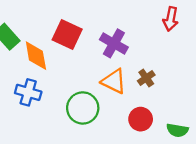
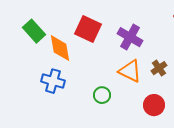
green circle: (83, 108) -> (102, 95), size x0.6

